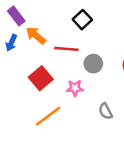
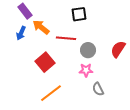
black square: (82, 20) -> (79, 14), turned 35
pink star: (75, 88) -> (86, 70), moved

